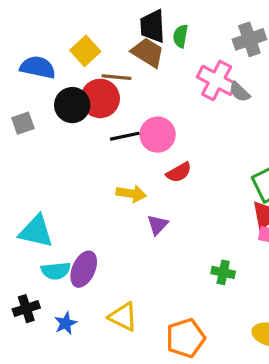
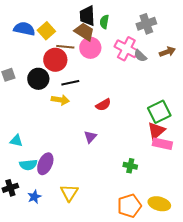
blue semicircle: (38, 67) -> (24, 29), moved
black circle: (72, 105) -> (38, 79), moved
pink circle: (158, 135) -> (90, 48), moved
yellow arrow: (131, 194) -> (60, 100), moved
cyan triangle: (36, 231) -> (16, 141), size x0.6
yellow triangle: (123, 317) -> (69, 193), turned 36
orange pentagon: (185, 338) -> (129, 206), moved

